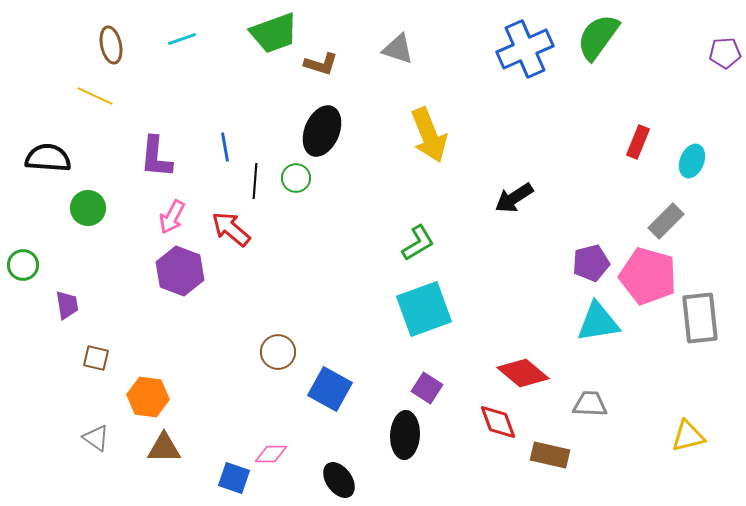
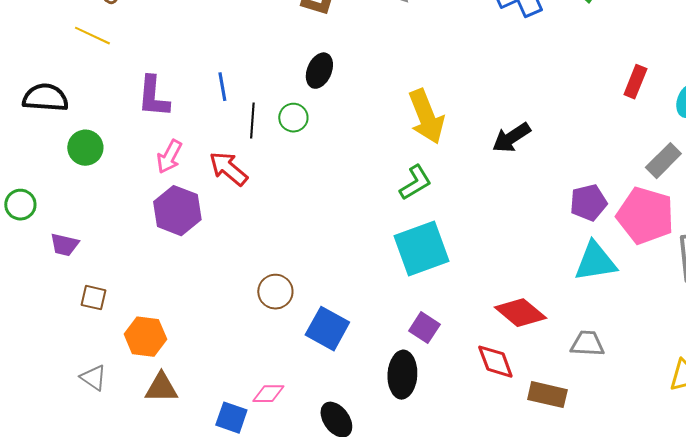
black ellipse: (322, 131) -> (319, 71), size x0.7
yellow arrow: (429, 135) -> (426, 117), moved
purple trapezoid: (67, 305) -> (64, 245), turned 112

